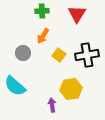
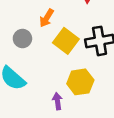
yellow square: (59, 55) -> (66, 41), size x1.5

